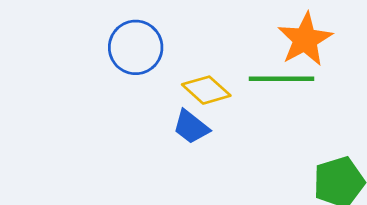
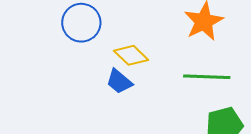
green line: (282, 79) -> (207, 77), moved

